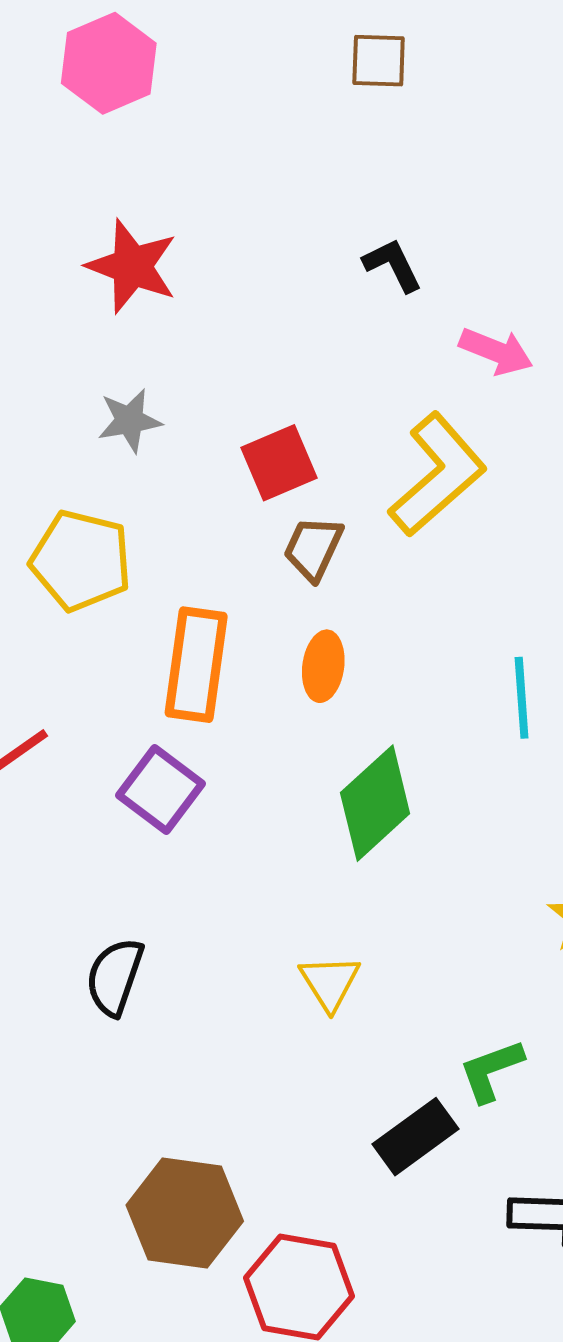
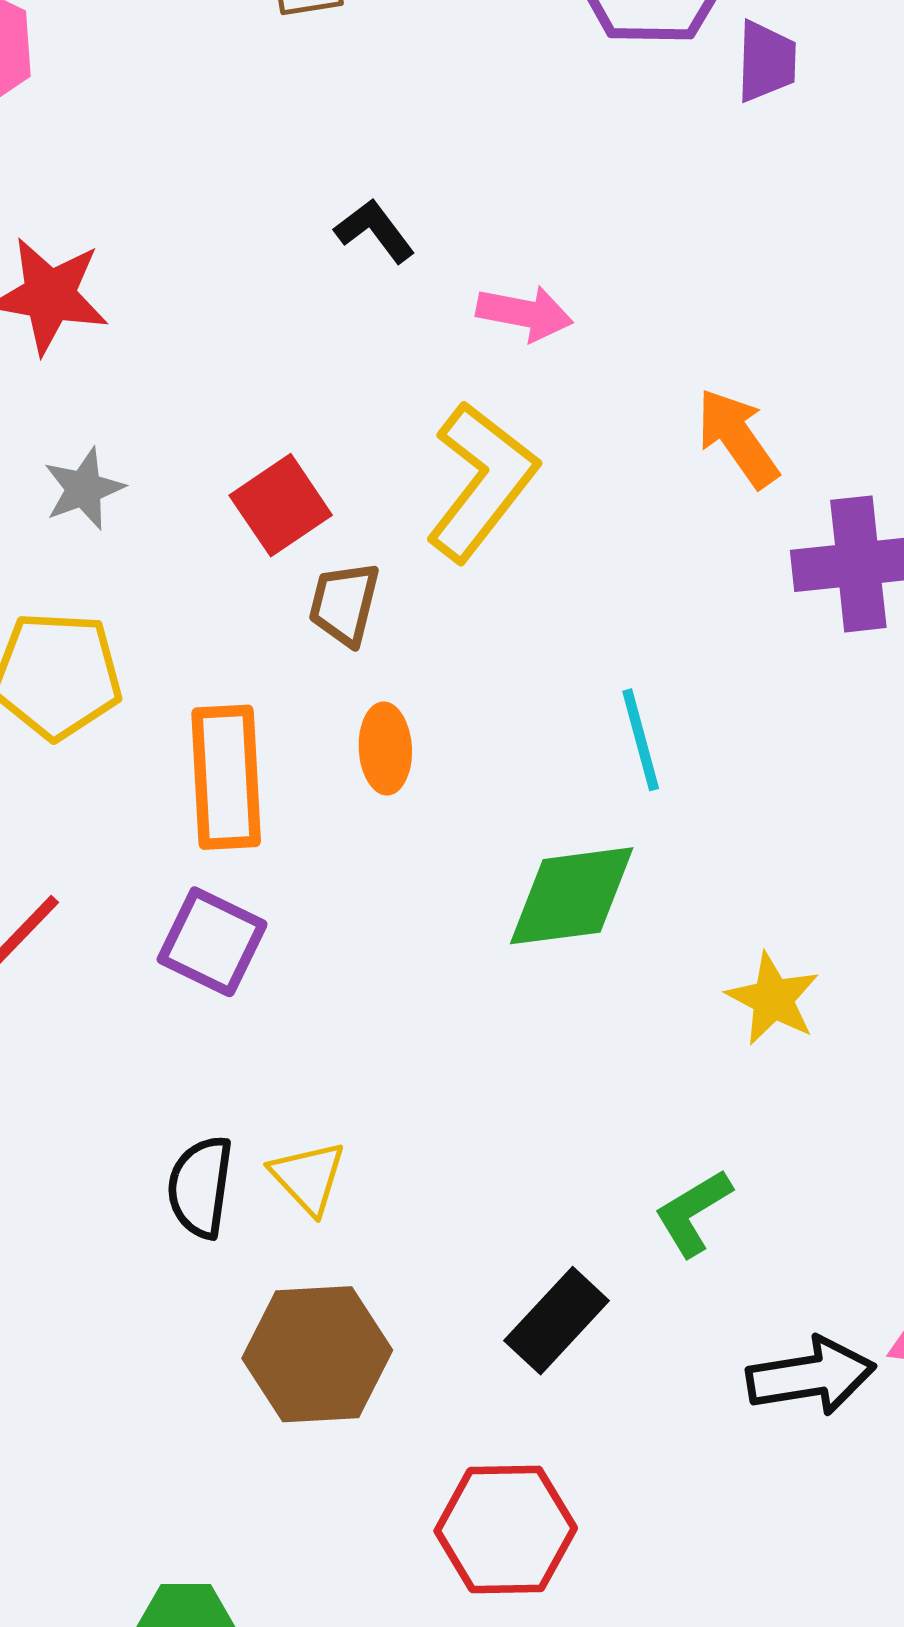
green diamond: (375, 803) -> (572, 896), moved, turned 46
yellow triangle: (330, 982) -> (308, 1177), moved
black rectangle: (415, 1137) -> (557, 1321), moved
brown hexagon: (185, 1213) -> (317, 1354), moved

